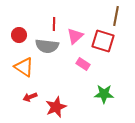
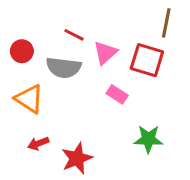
red line: (54, 24) -> (74, 35), turned -64

